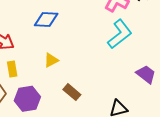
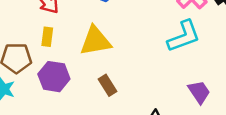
yellow triangle: (51, 60) -> (95, 41), size x1.8

